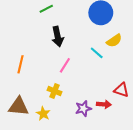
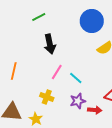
cyan line: (97, 53) -> (76, 78), moved
purple star: (83, 108) -> (78, 101), moved

